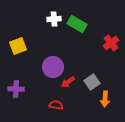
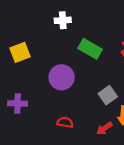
green rectangle: (77, 24) -> (90, 49), moved
red arrow: (68, 82) -> (104, 128), moved

